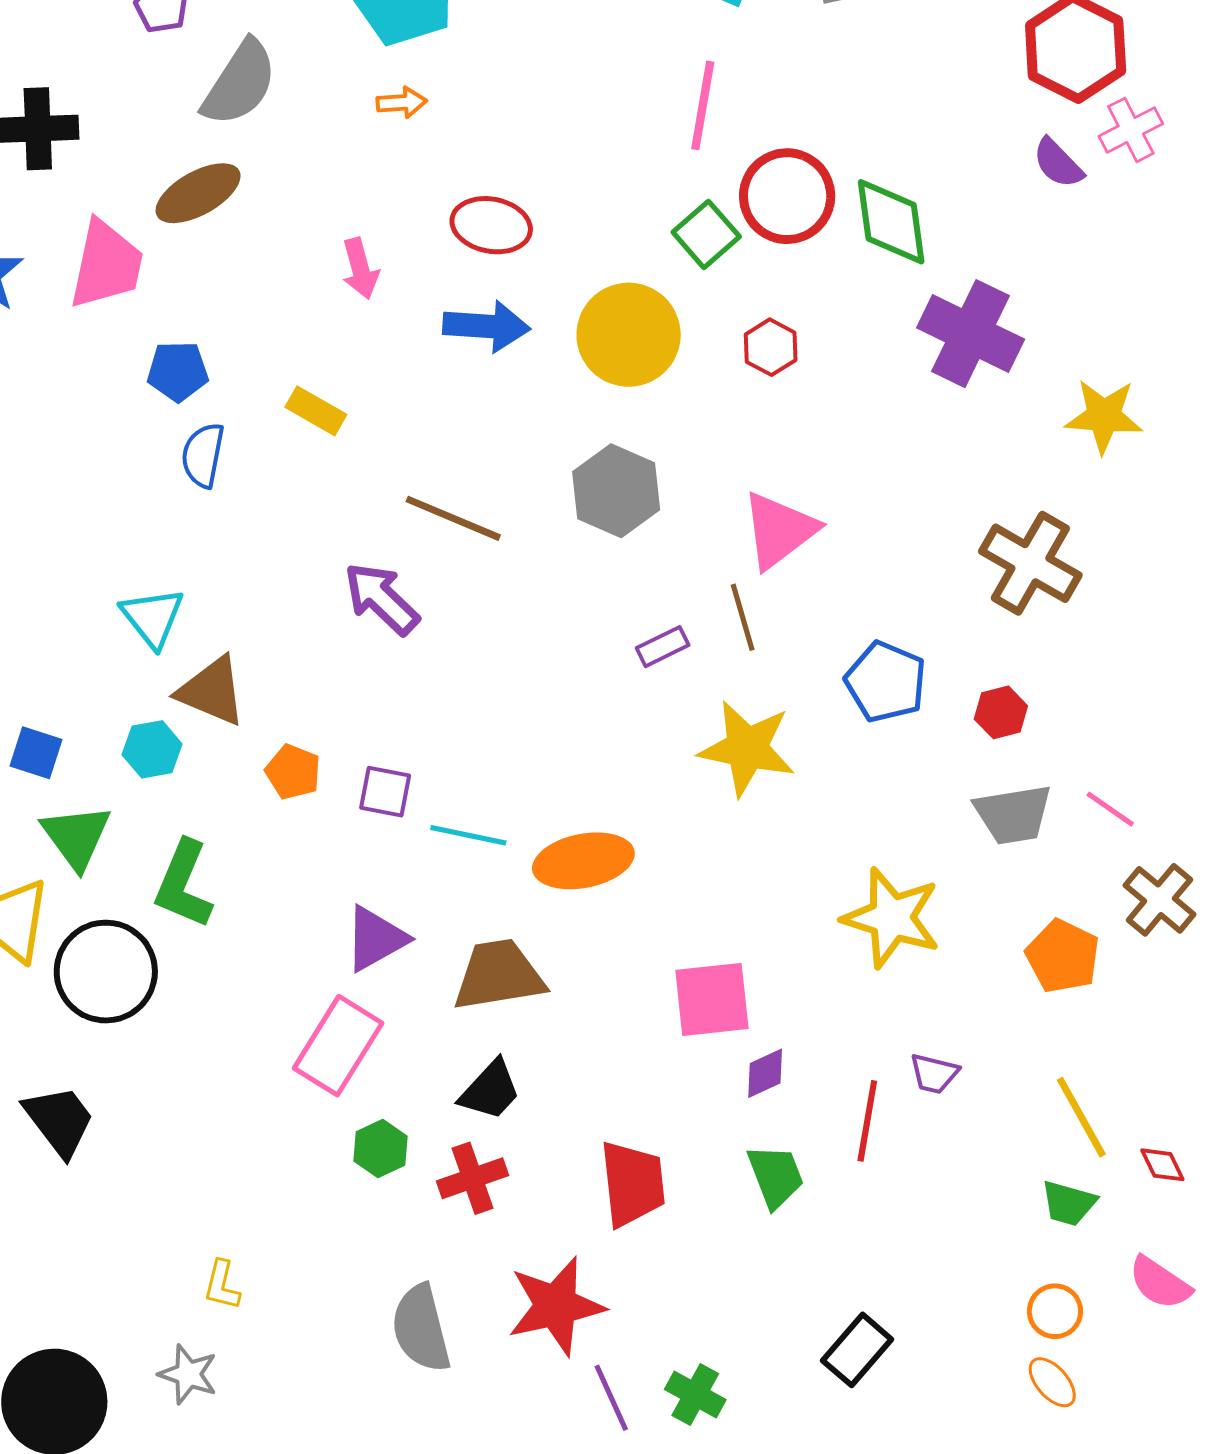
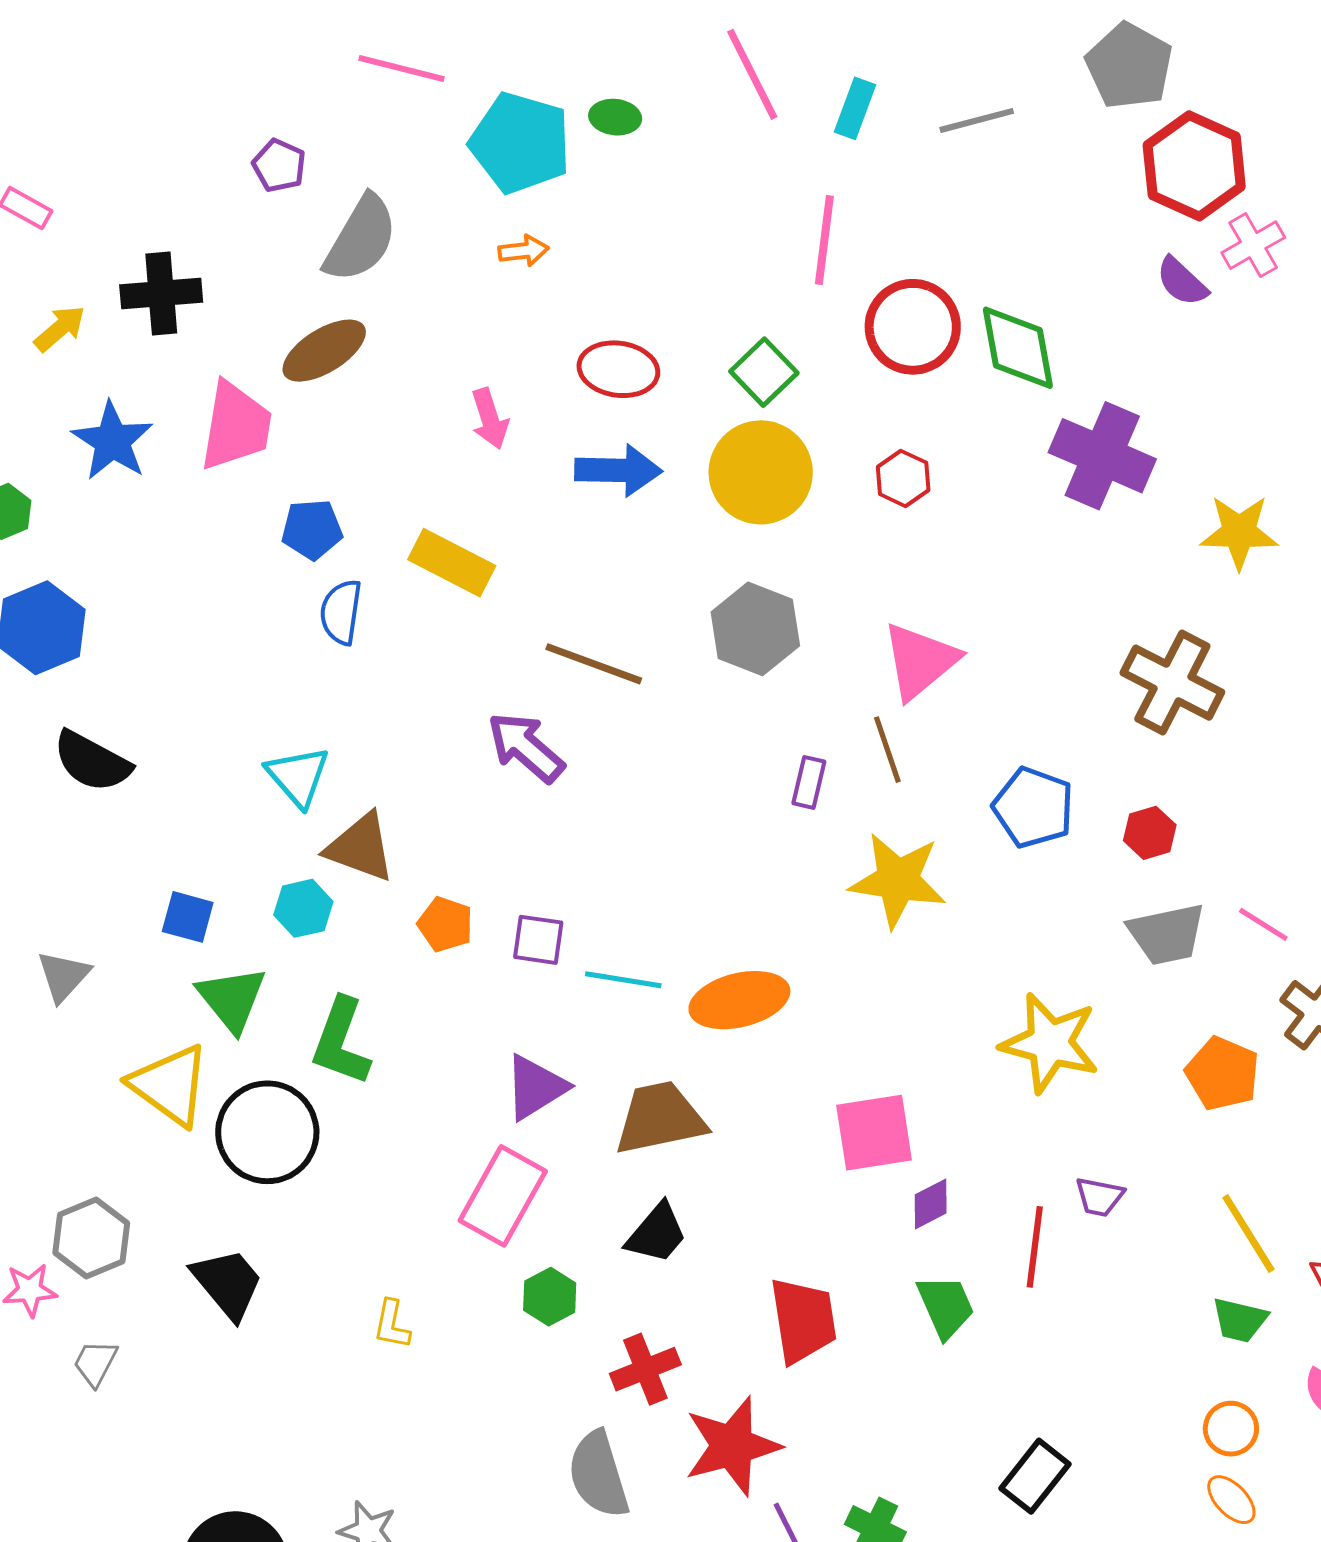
green square: (706, 234) -> (764, 372), moved
yellow rectangle: (316, 411) -> (452, 563), size x1.4
purple rectangle: (663, 647) -> (809, 782), turned -48
red cross: (473, 1178) -> (645, 1369), moved
yellow L-shape: (222, 1285) -> (392, 1324), moved

